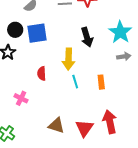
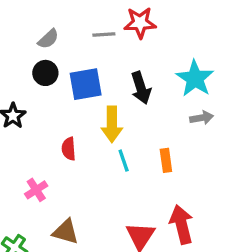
black circle: (15, 30) -> (45, 73), moved
blue square: (37, 33) -> (86, 84), moved
pink cross: (21, 98) -> (36, 190), turned 32
brown triangle: (56, 125) -> (66, 232), moved

